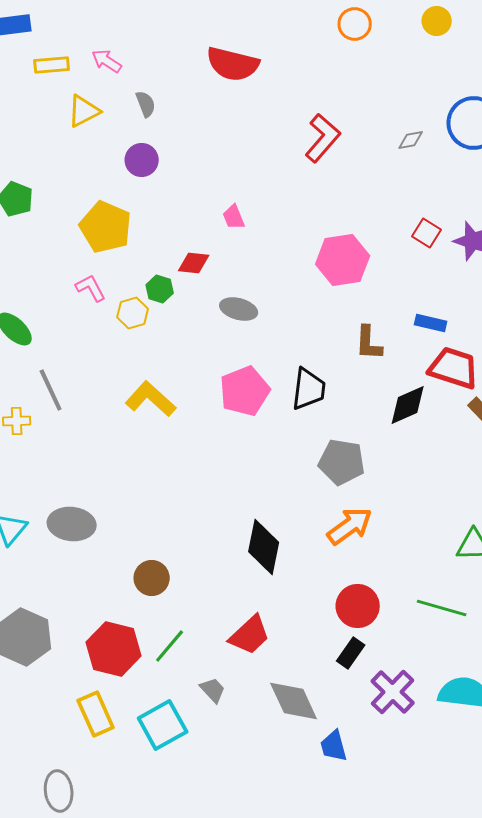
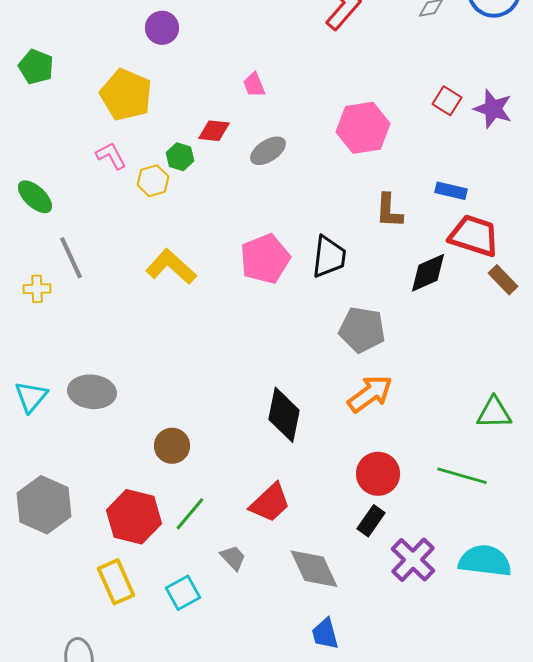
gray ellipse: (239, 309) -> (268, 151), moved, turned -48
cyan square: (163, 725) -> (183, 593), size x0.7
blue trapezoid: (334, 746) -> (325, 634), moved

